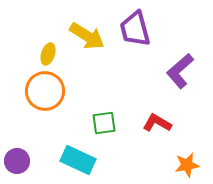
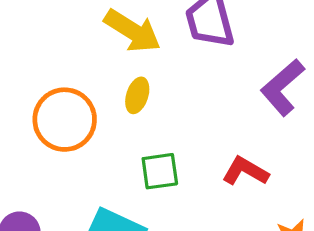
yellow ellipse: (48, 54) -> (137, 95), moved

